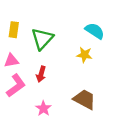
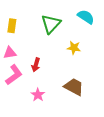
cyan semicircle: (95, 31) -> (86, 17), moved
green triangle: (42, 39) -> (51, 24), moved

